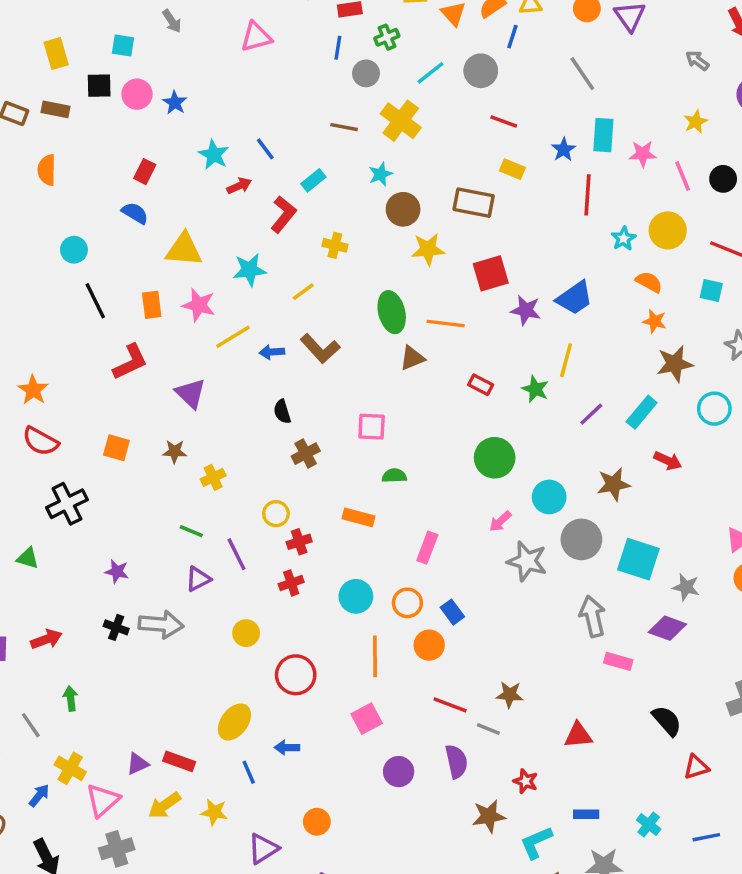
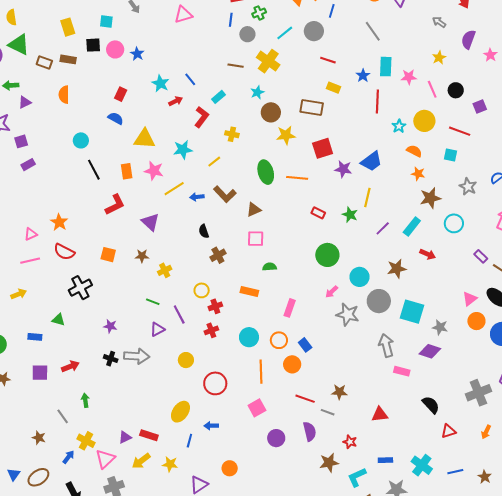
brown triangle: (412, 358) -> (254, 210), moved
blue line: (249, 772) -> (189, 441), turned 40
cyan cross: (649, 825) -> (422, 465), size x1.5

